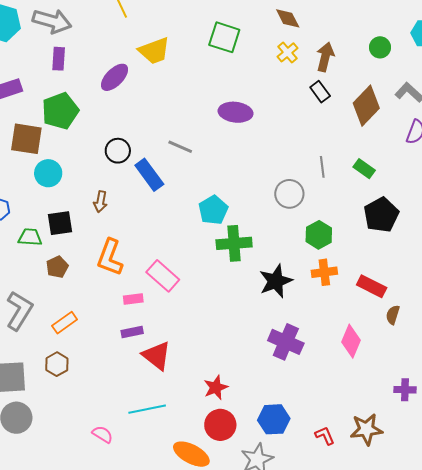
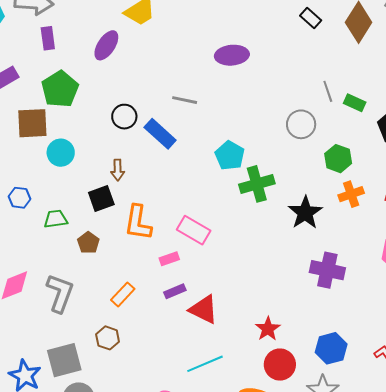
green rectangle: (364, 169) -> (355, 103), moved
black square: (60, 223) -> (101, 198), moved
orange rectangle: (65, 323) -> (123, 294), moved

